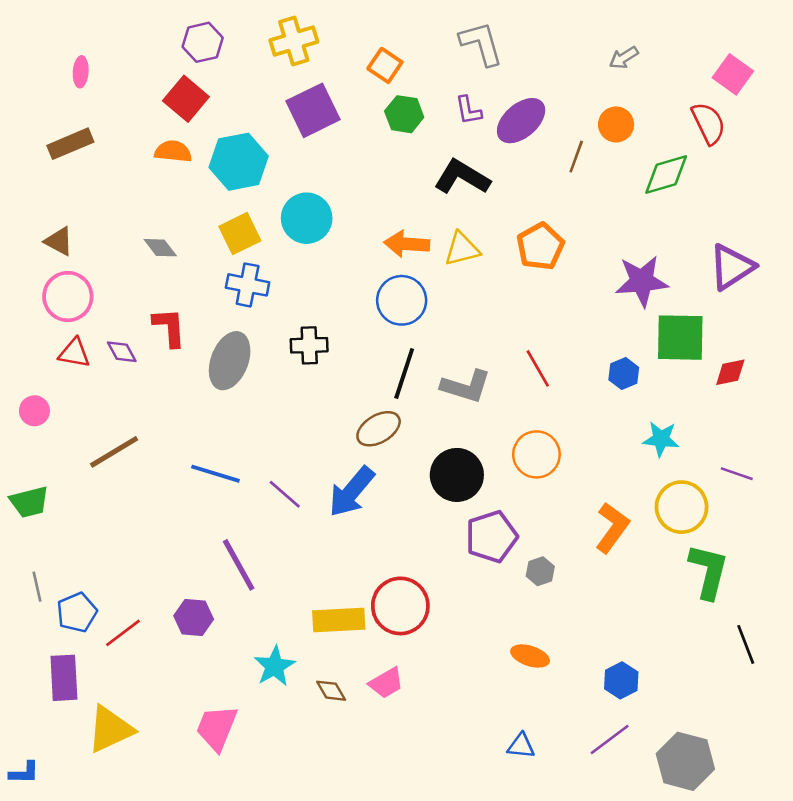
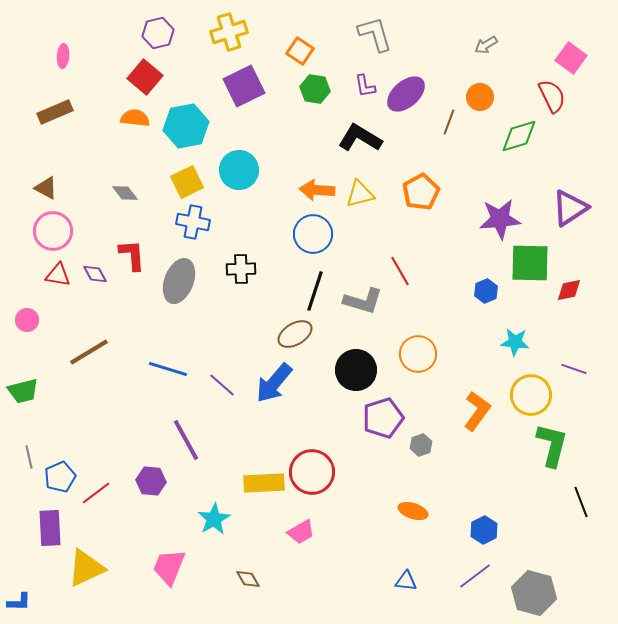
red line: (538, 368) -> (400, 271), moved
brown diamond: (331, 691) -> (248, 579), moved

